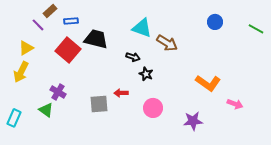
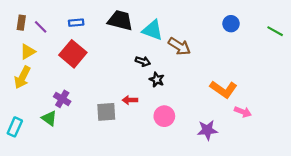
brown rectangle: (50, 11) -> (21, 23), moved, turned -40
black trapezoid: (96, 39) -> (120, 20), moved
pink arrow: (235, 104) -> (243, 112), moved

